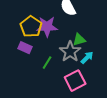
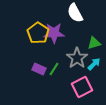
green triangle: (79, 40) -> (94, 43), moved
purple rectangle: (25, 48) -> (39, 69), moved

